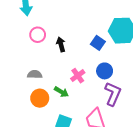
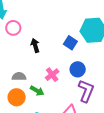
pink circle: (38, 35) -> (13, 28), moved
gray semicircle: (35, 74) -> (19, 76), moved

